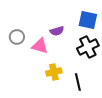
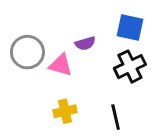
gray circle: (17, 37) -> (27, 52), size x1.5
yellow cross: (54, 72) -> (65, 111), moved

